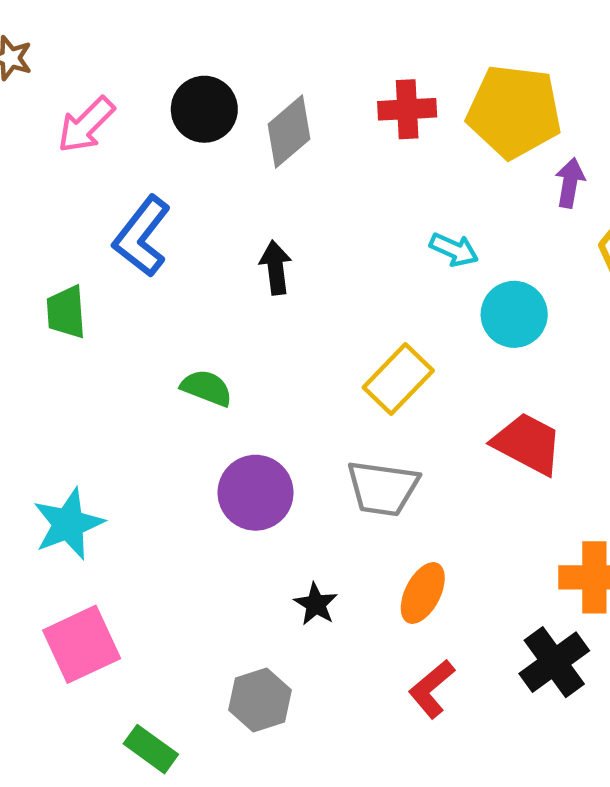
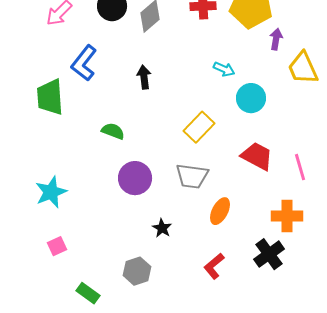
green trapezoid: (66, 312) -> (50, 97), size x1.5
orange ellipse: (423, 593) -> (220, 211), moved
pink square: (82, 644) -> (57, 246), size x0.6

